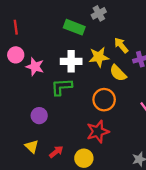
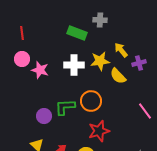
gray cross: (99, 13) -> (100, 20), turned 32
green L-shape: (62, 87) -> (65, 107), moved
orange circle: (104, 100) -> (91, 101), moved

